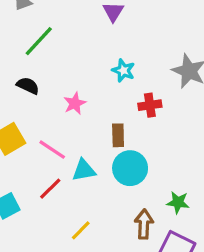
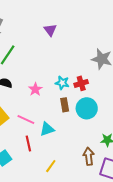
cyan star: (123, 70) -> (62, 83), moved
cyan circle: (130, 168) -> (87, 108), moved
red line: (50, 189) -> (28, 143), turned -49

